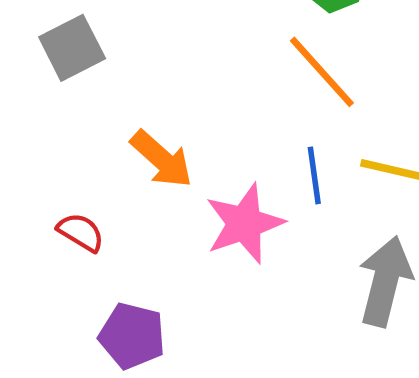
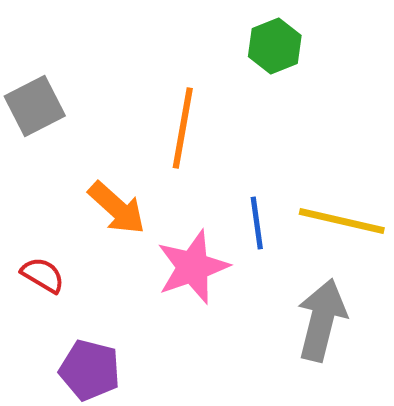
orange line: (322, 72) -> (183, 128), moved, turned 52

